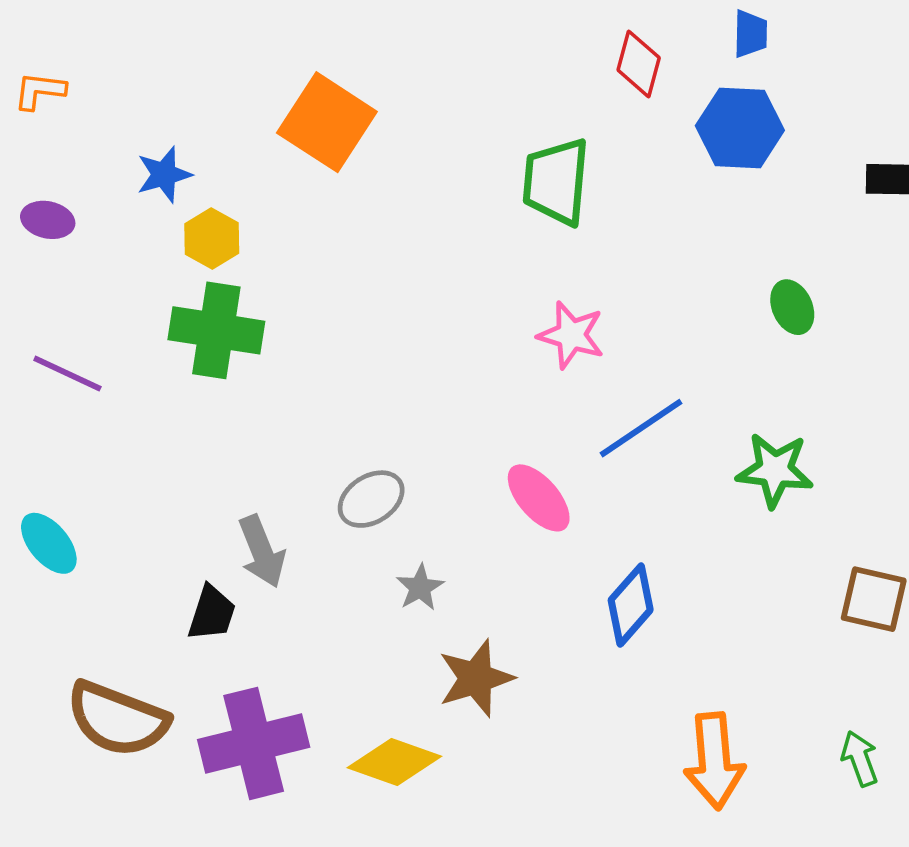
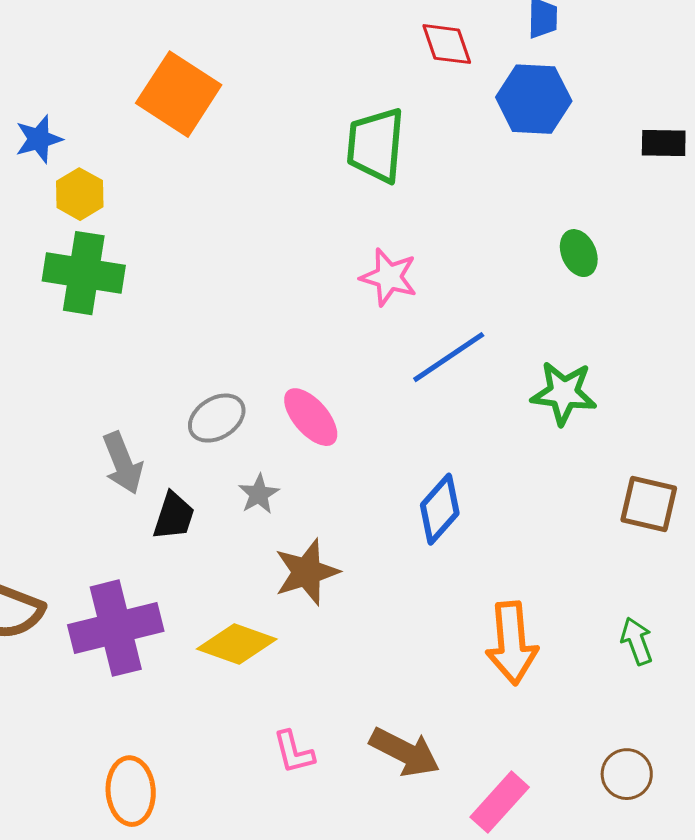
red diamond: (639, 64) -> (447, 44), turned -34
pink ellipse: (539, 498) -> (311, 417), moved
black trapezoid: (212, 613) -> (174, 516), moved

